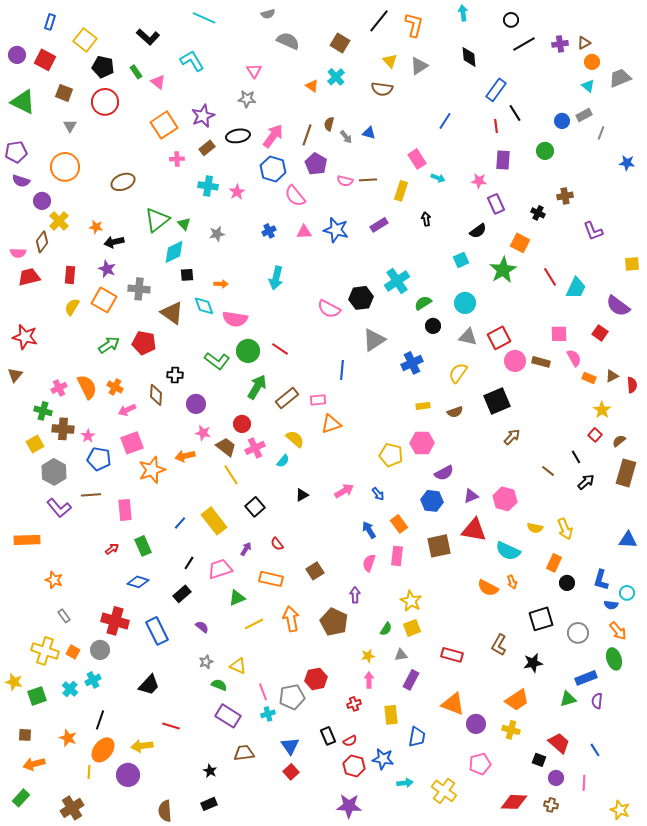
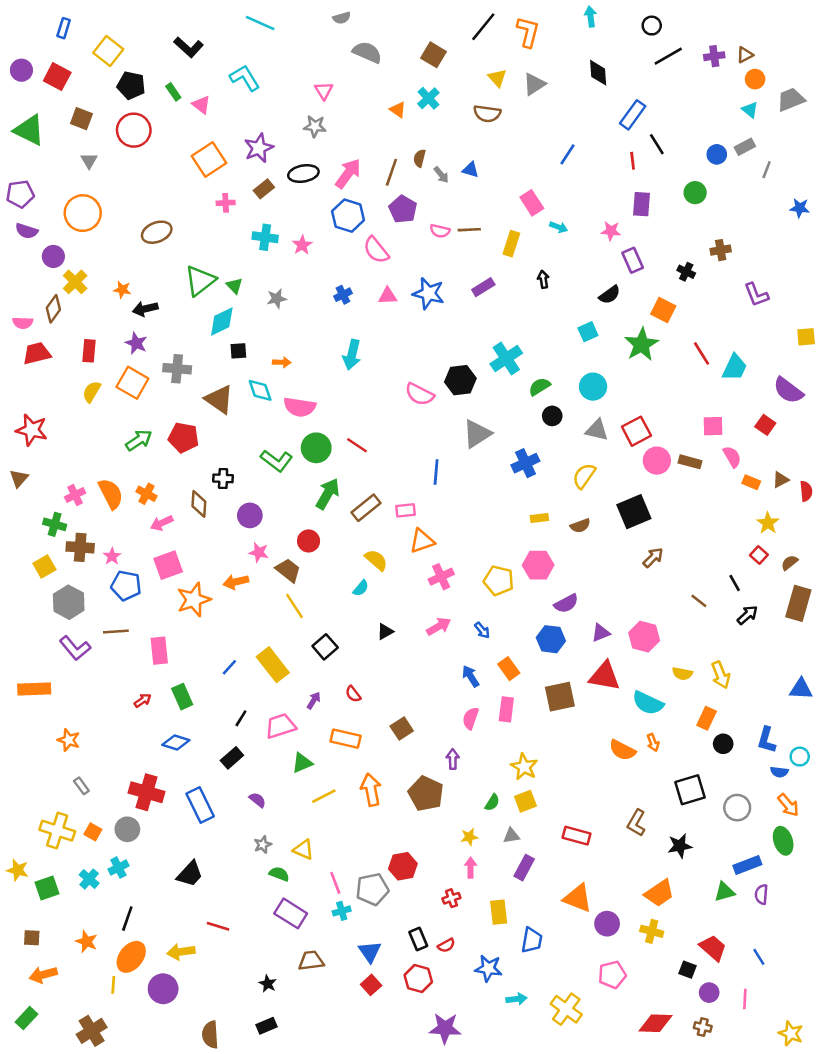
pink cross: (255, 448) -> (441, 577), moved
red hexagon: (354, 766) -> (418, 979), moved

